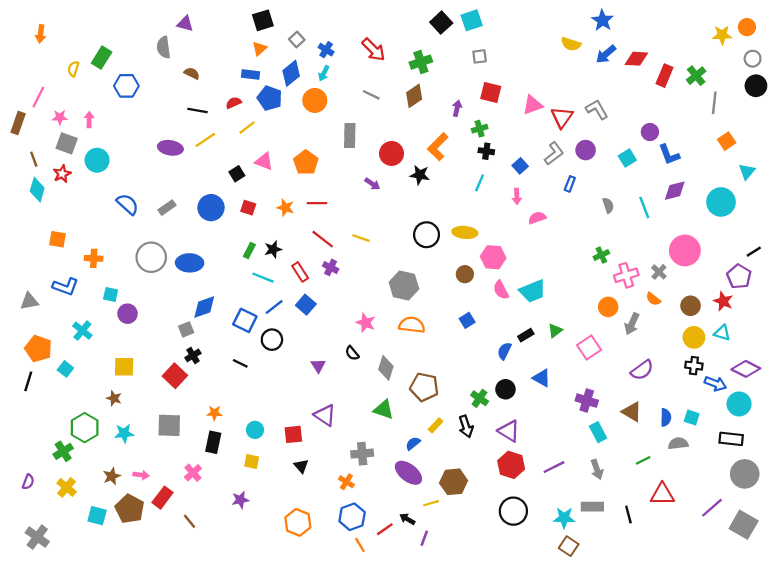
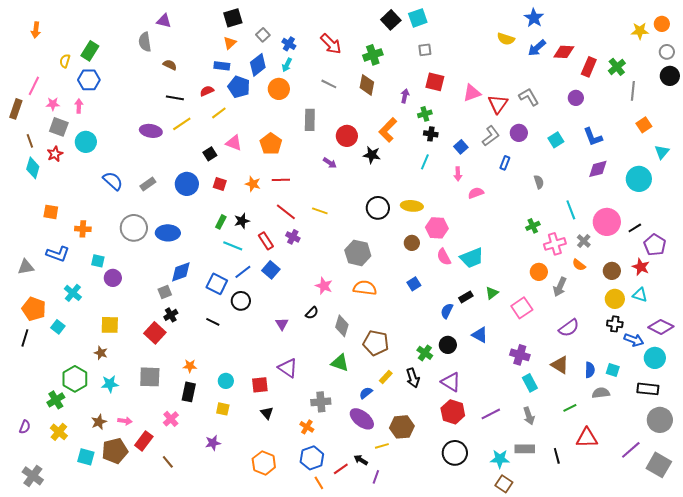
blue hexagon: (126, 86) -> (89, 80), moved
brown diamond: (414, 96) -> (367, 85), turned -45
purple circle: (650, 132) -> (576, 98), moved
cyan line: (644, 208) -> (571, 210), moved
black line: (754, 252) -> (635, 228), moved
black semicircle: (352, 353) -> (312, 313), turned -96
brown pentagon: (130, 509) -> (115, 451), turned 30

